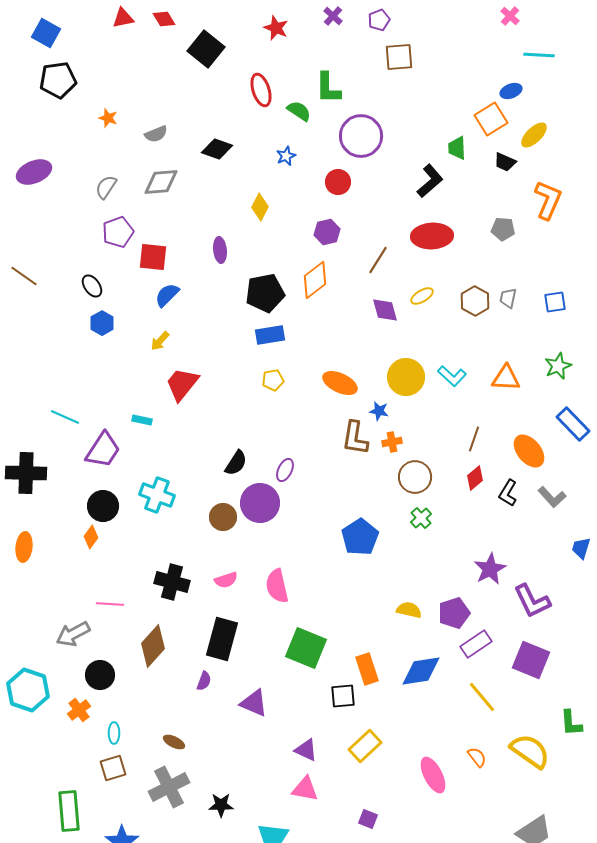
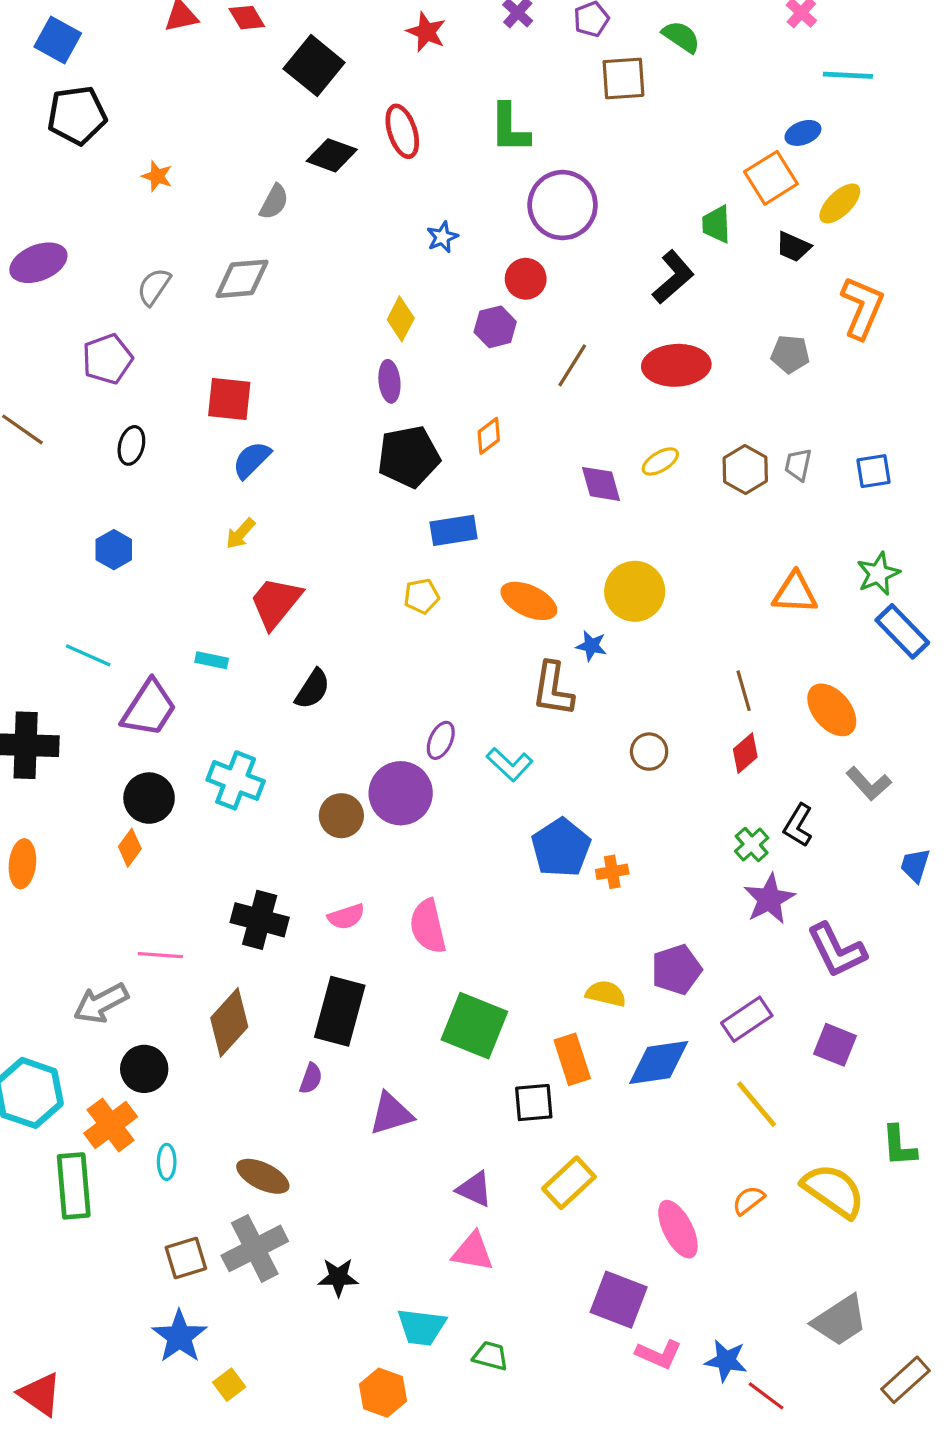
green semicircle: (299, 111) -> (681, 37), moved
gray semicircle: (156, 134) -> (274, 202), moved, turned -40
black diamond: (217, 149) -> (332, 155), moved
purple pentagon: (118, 232) -> (107, 359), moved
purple hexagon: (327, 232) -> (495, 327), moved
purple ellipse: (220, 250) -> (389, 381), moved
brown line: (378, 260) -> (572, 365), moved
orange diamond: (315, 280) -> (489, 436), size x0.6
black ellipse: (92, 286) -> (131, 445), turned 50
blue hexagon: (102, 323) -> (114, 550), moved
blue rectangle: (270, 335) -> (454, 530), moved
cyan L-shape: (452, 376) -> (510, 764), moved
blue rectangle: (573, 424) -> (902, 631), moved
brown line: (474, 439) -> (744, 691), turned -35
orange cross: (392, 442) -> (612, 872), moved
black semicircle: (236, 463) -> (313, 689), moved
brown circle: (415, 477) -> (649, 752), size x0.7
black L-shape: (508, 493) -> (798, 825), moved
green cross: (421, 518) -> (752, 845), moved
yellow semicircle: (409, 610) -> (606, 994), moved
purple pentagon: (454, 613) -> (676, 970), moved
purple square: (531, 660) -> (835, 1045), size x0.7
purple triangle: (254, 703) -> (391, 1114), turned -40
orange cross: (79, 710) -> (111, 1125), size x1.4
brown ellipse: (174, 742) -> (263, 1176), size x1.5
orange semicircle: (477, 757) -> (748, 1200), turned -90
brown square: (113, 768) -> (186, 1258), moved
green rectangle: (69, 811) -> (74, 1186), moved
purple square: (368, 819) -> (619, 1300), moved, size x1.8

